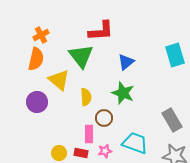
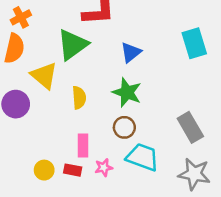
green triangle: (81, 56) -> (73, 45), turned 32
brown circle: (104, 118) -> (124, 127), moved

